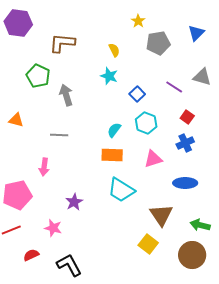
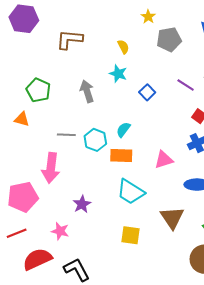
green pentagon: (38, 76) -> (38, 90), moved
gray arrow: (66, 95) -> (87, 91), moved
cyan hexagon: (146, 123) -> (95, 140), moved
pink arrow: (44, 167) -> (51, 168), size x1.6
yellow square: (148, 244) -> (131, 235), moved, turned -30
red semicircle: (31, 255) -> (37, 259), size x1.8

